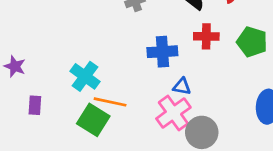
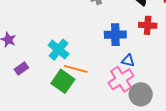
purple rectangle: (35, 105) -> (21, 68), turned 48

